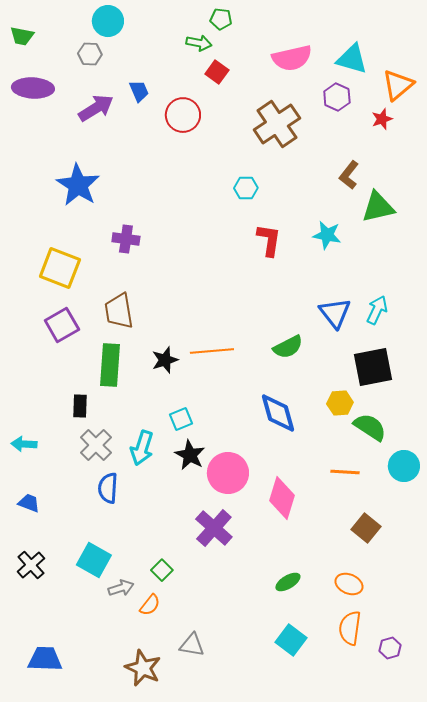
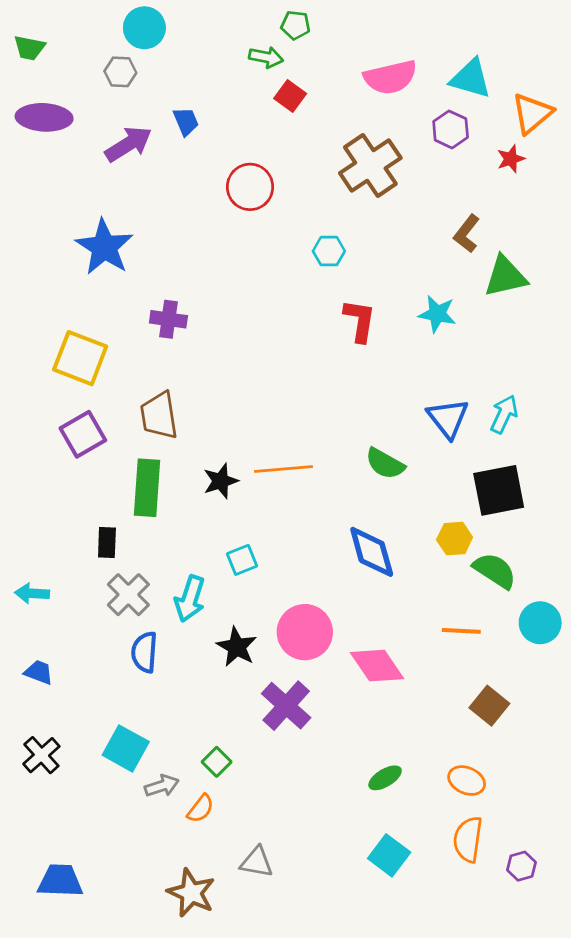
red circle: (183, 115) -> (250, 187), moved
green semicircle: (288, 347) -> (385, 464), turned 56
black star: (190, 455) -> (237, 647), moved
pink diamond: (282, 498) -> (377, 666), turned -51

